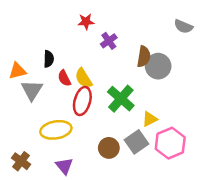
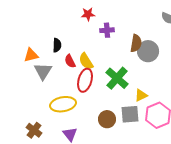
purple cross: (109, 41) -> (107, 30), turned 32
gray square: (136, 142) -> (130, 114), turned 30

